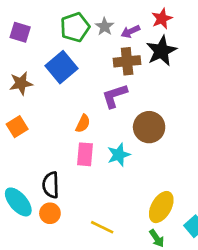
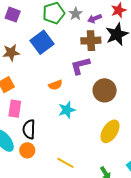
orange semicircle: (83, 124) -> (55, 85), turned 40
pink rectangle: (85, 154) -> (15, 109), moved
cyan star: (119, 155) -> (67, 110), moved
yellow ellipse: (161, 207) -> (110, 131), moved

